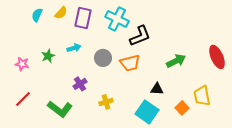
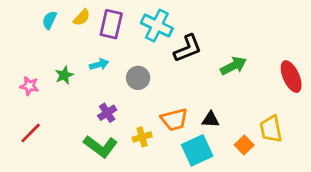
green arrow: (176, 61) -> (233, 66), moved
orange trapezoid: (130, 63) -> (174, 119), moved
green L-shape: (60, 109) -> (100, 146), moved
cyan square: (147, 112) -> (197, 150), turned 30

